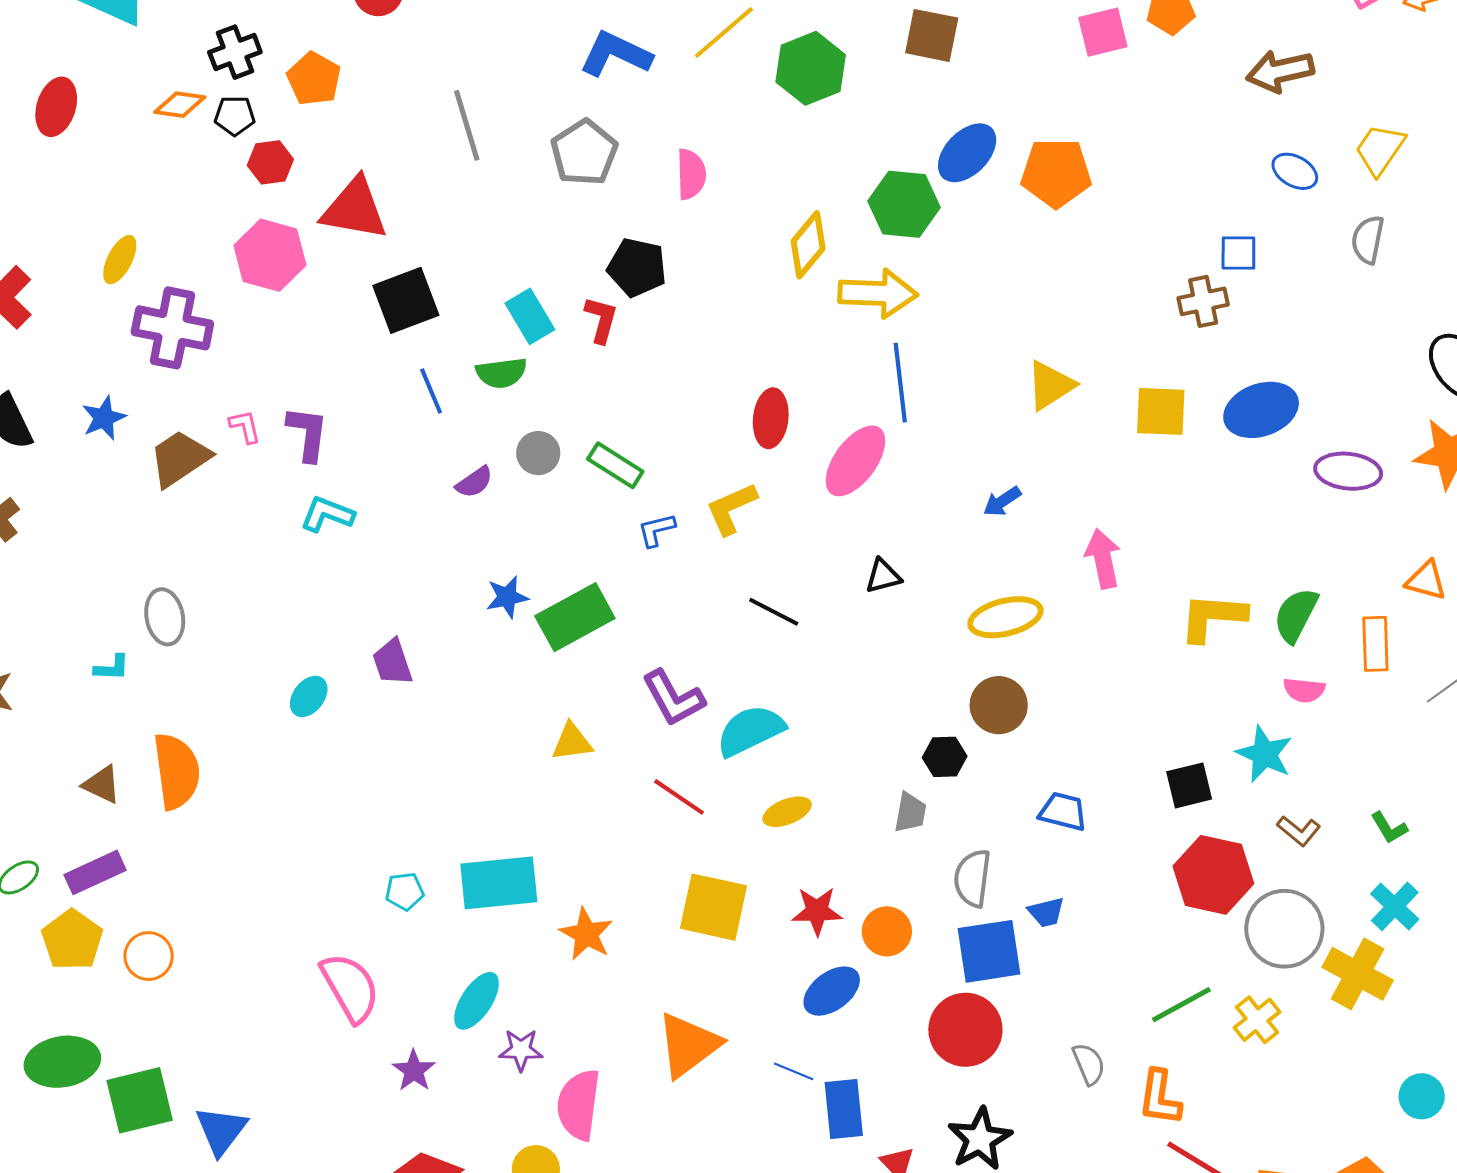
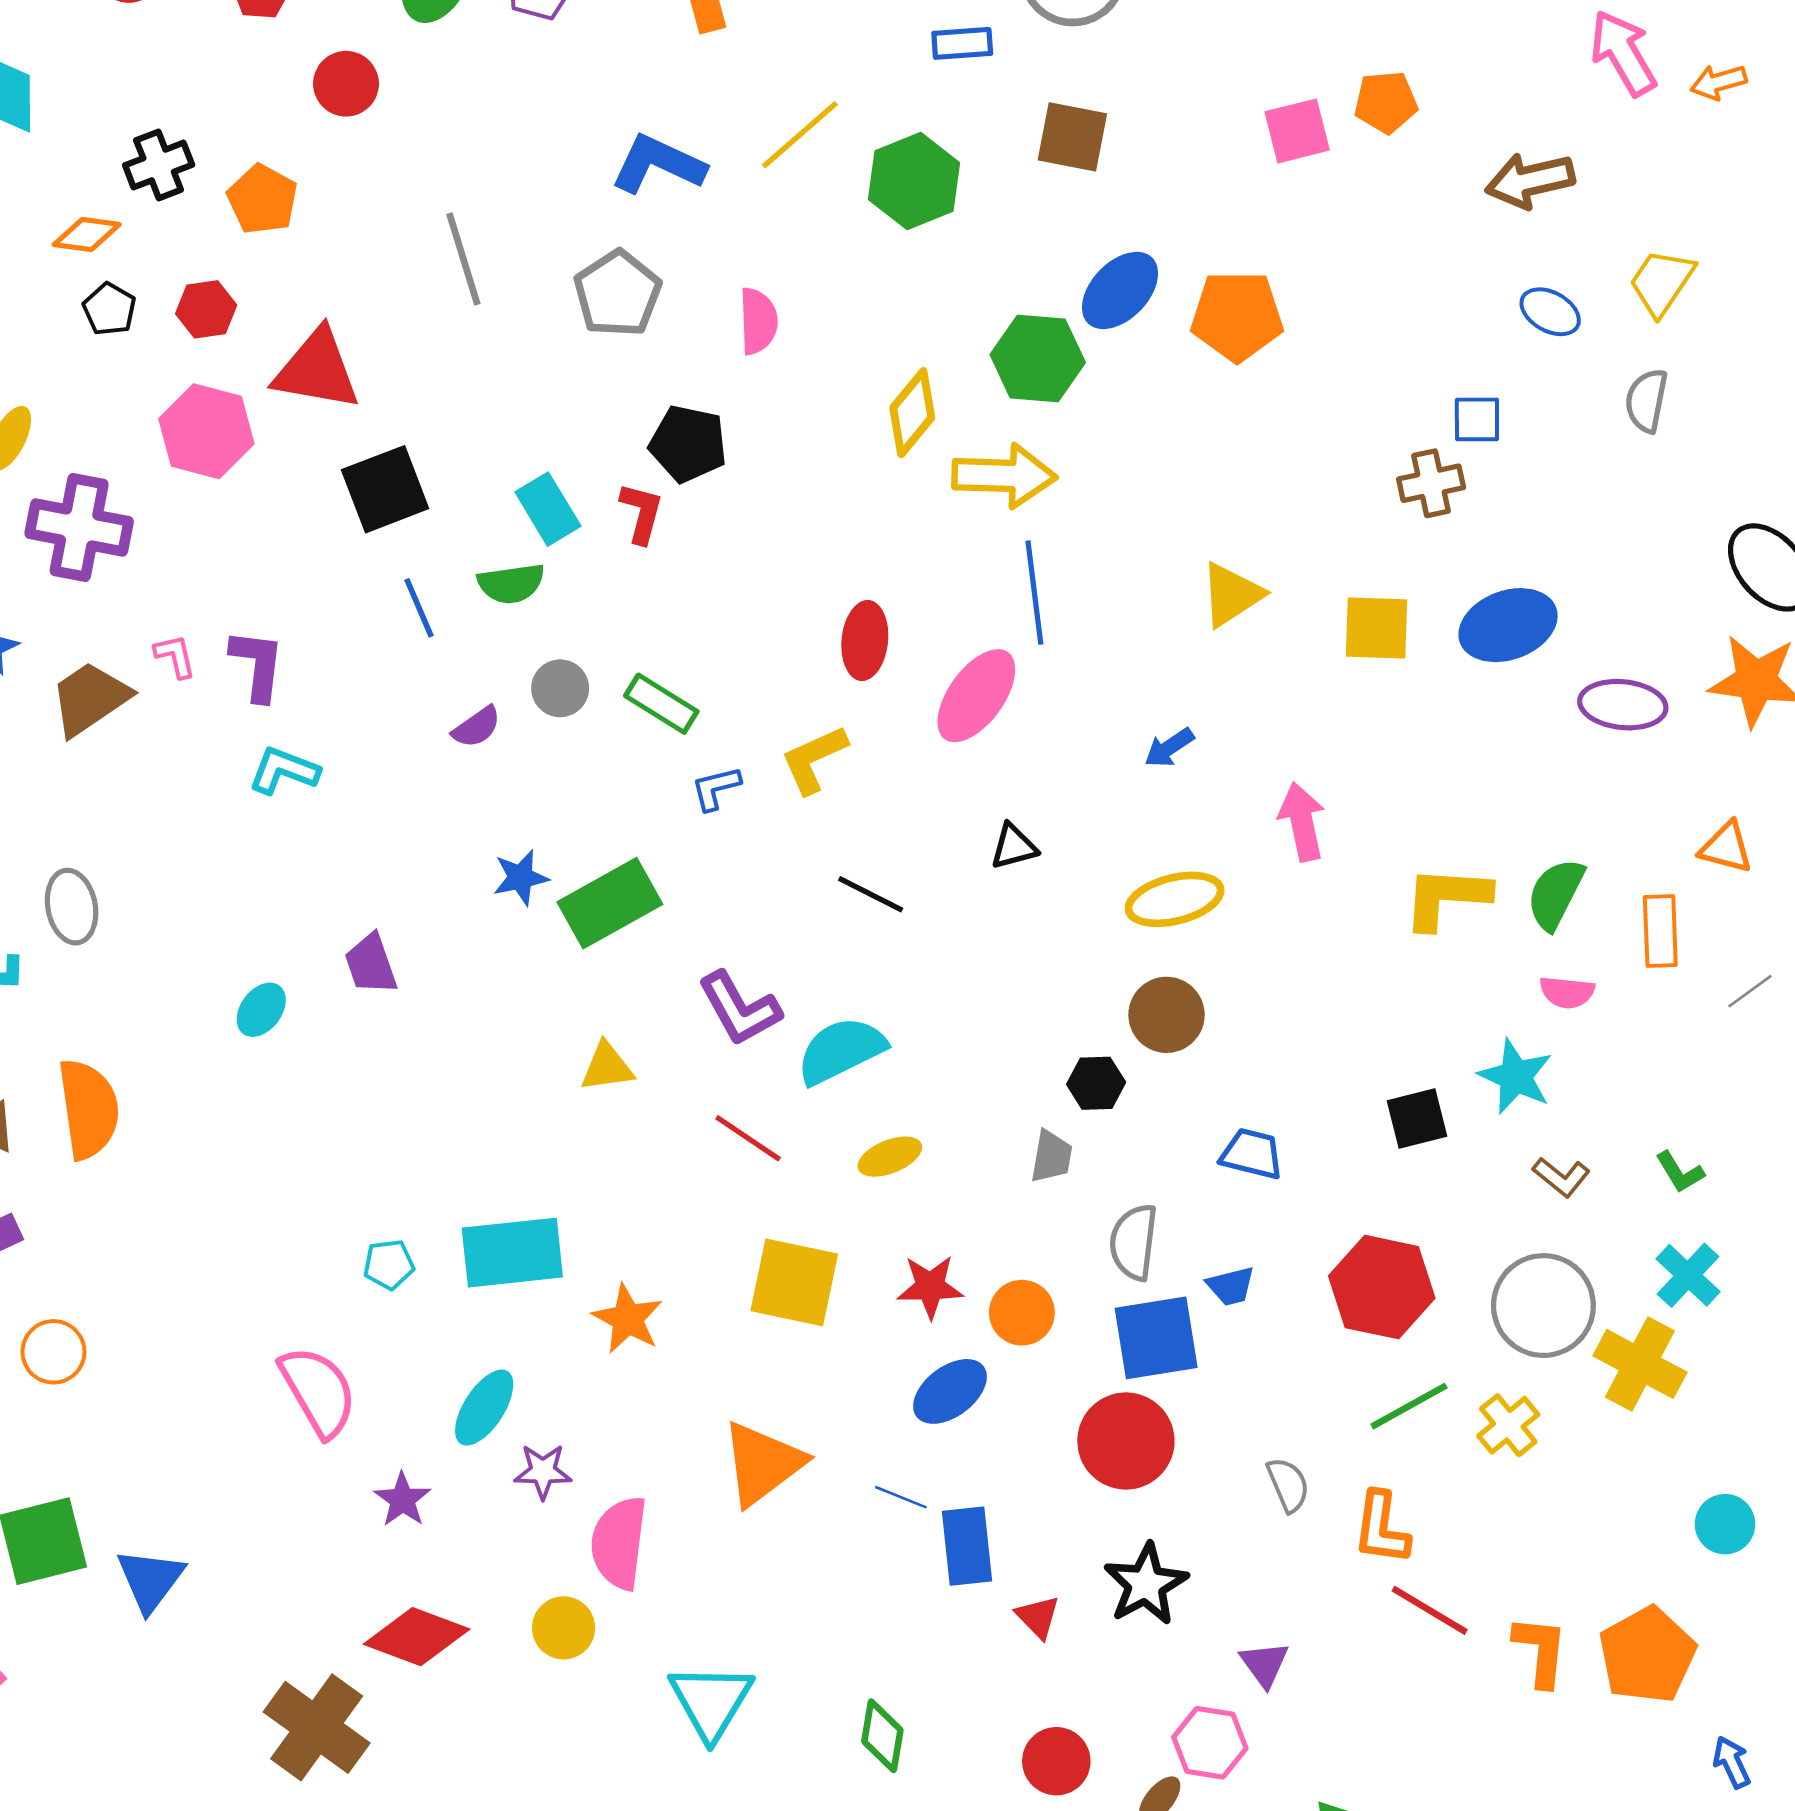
black pentagon: (235, 116) -> (109, 309), moved, turned 30
red hexagon: (1213, 875) -> (1382, 1287), moved

